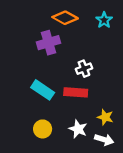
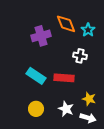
orange diamond: (65, 18) -> (66, 24), moved, turned 40
cyan star: (104, 20) -> (88, 30), moved
white cross: (84, 69) -> (80, 56), moved, turned 32

